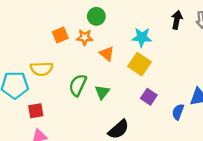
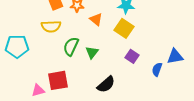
yellow semicircle: (42, 69) -> (51, 26), moved
red square: (36, 111) -> (58, 80), moved, size x1.5

